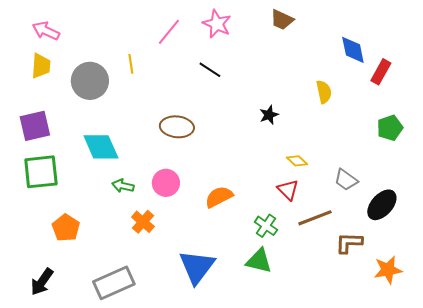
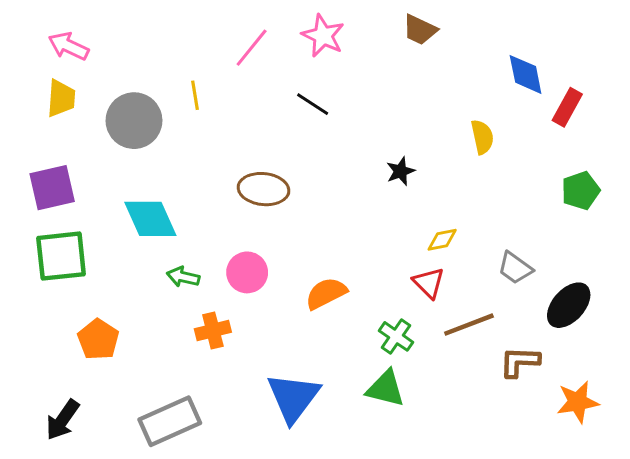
yellow diamond: (297, 161) -> (442, 240), turned -55
orange cross: (143, 222) -> (213, 330), turned 35

